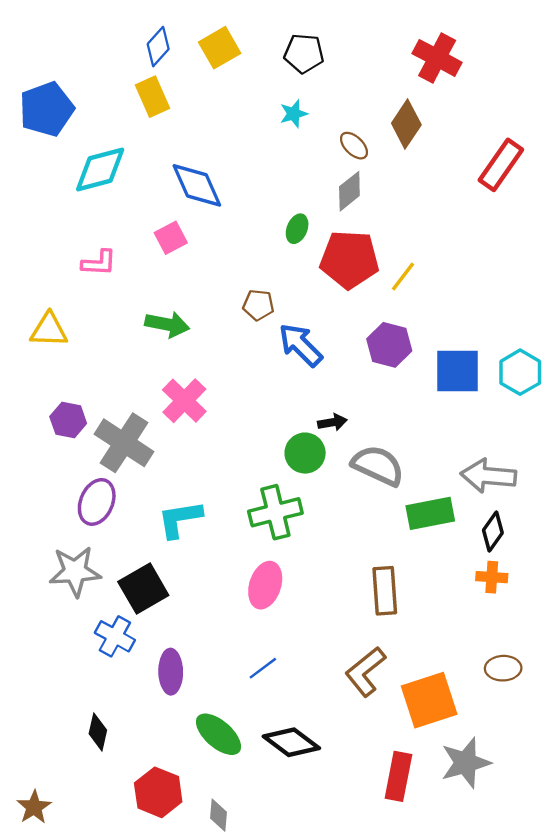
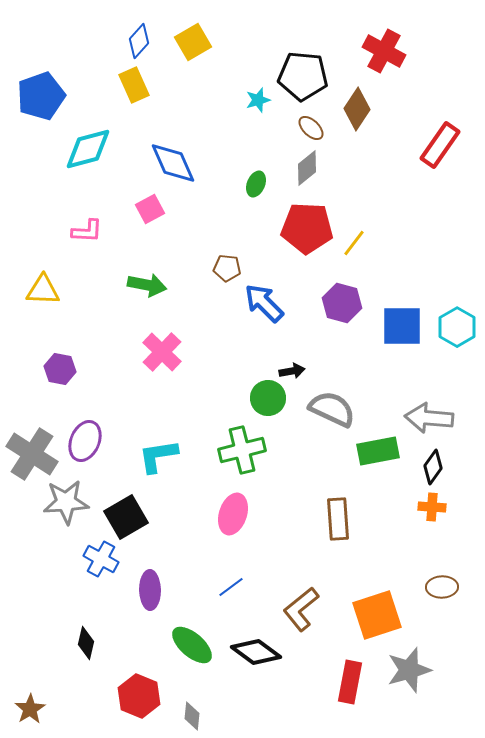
black pentagon: (304, 53) -> (303, 76), moved, size x1.4
green ellipse: (297, 229) -> (256, 184), moved
gray cross: (124, 443) -> (32, 454), moved
brown L-shape: (365, 672) -> (301, 609), moved

